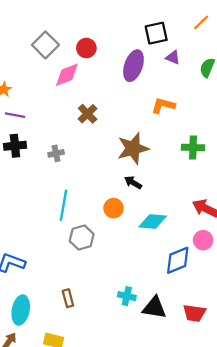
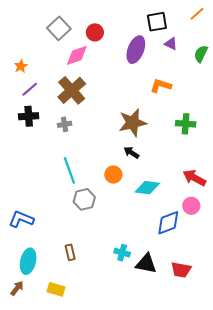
brown cross: (88, 114) -> (72, 90), moved, size x1.6
purple line: (15, 115) -> (30, 89), turned -54
cyan line: (64, 205) -> (69, 170), turned -32

